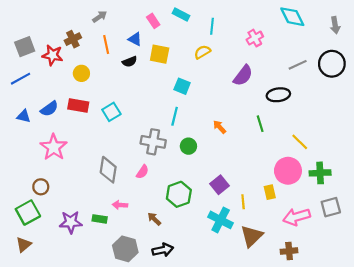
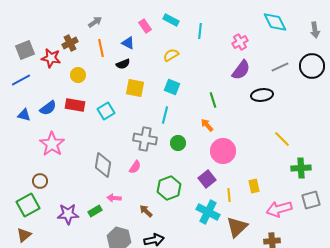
yellow semicircle: (202, 52) -> (171, 55), moved
yellow square: (160, 54) -> (135, 88), moved
purple semicircle: (243, 76) -> (241, 70), moved
green line: (260, 124) -> (213, 100), moved
pink circle: (288, 171) -> (223, 151), moved
green rectangle: (100, 219) -> (95, 211), turned -40

